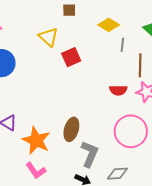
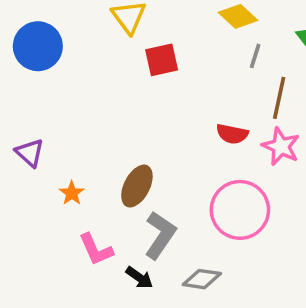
orange star: (36, 140) -> (72, 193), size x0.5
pink L-shape: (36, 171) -> (96, 249), moved

